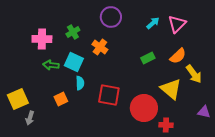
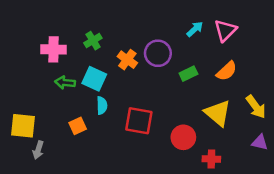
purple circle: (111, 17) -> (158, 53), moved
yellow arrow: (194, 74) -> (256, 107), moved
yellow square: (18, 99) -> (23, 126), turned 30
red circle: (144, 108) -> (183, 137), size x0.7

